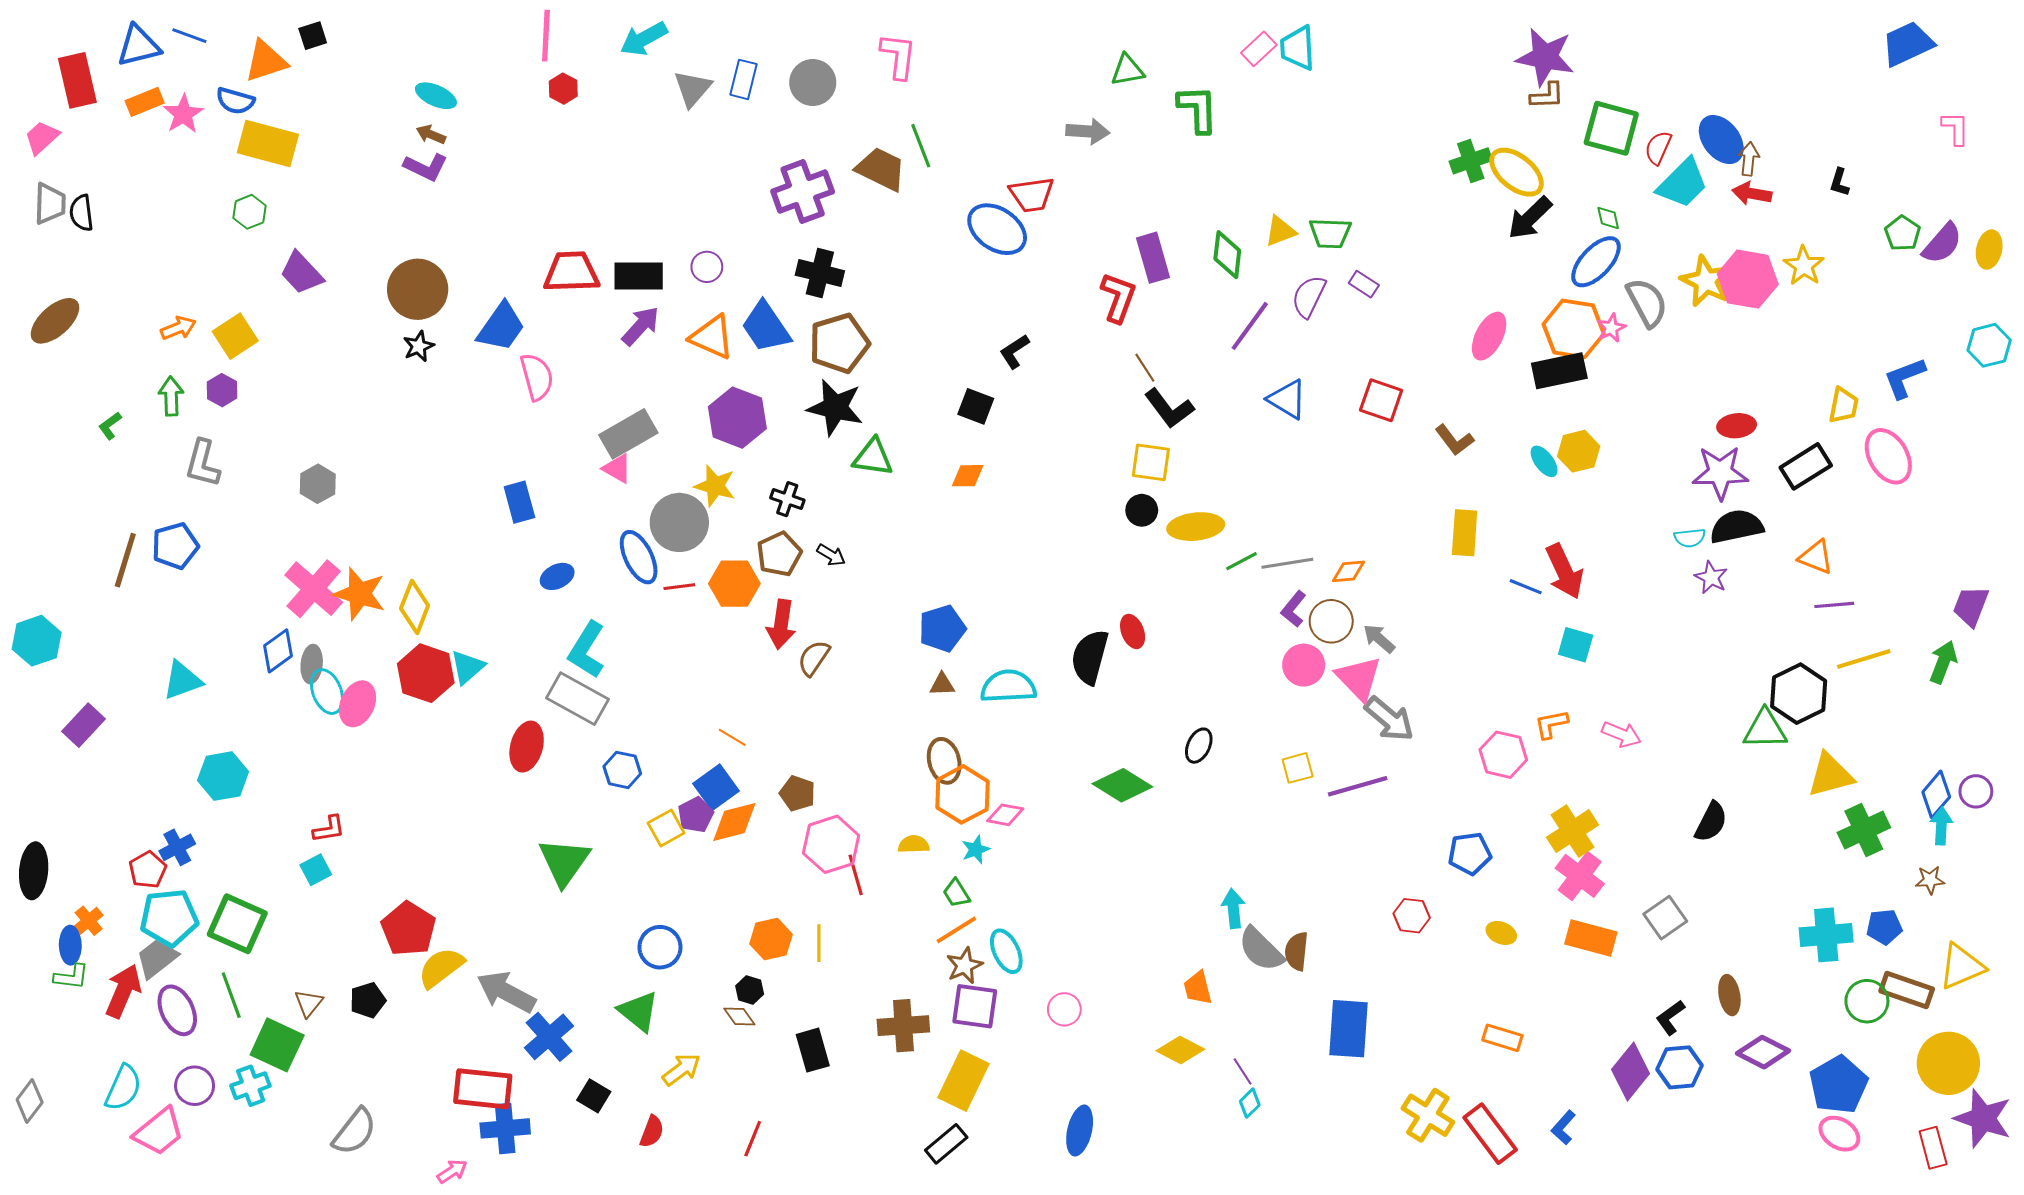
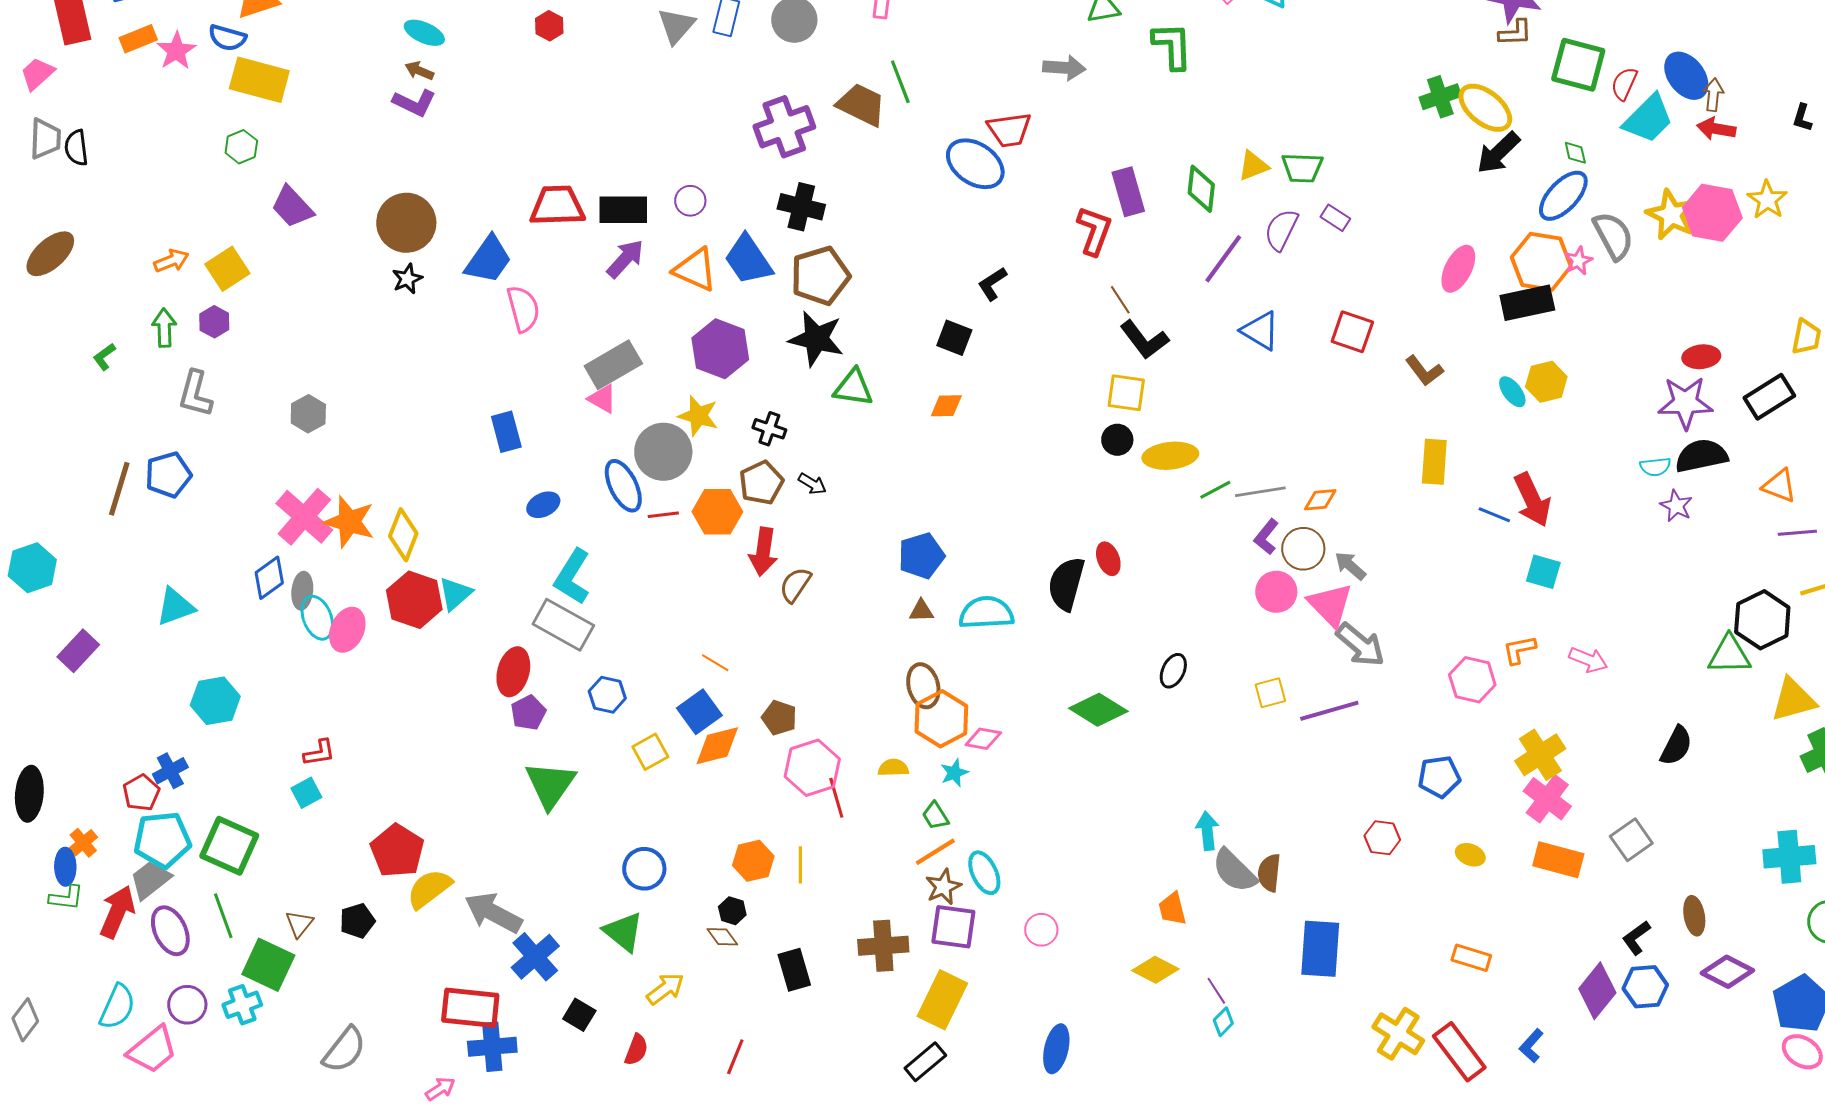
purple pentagon: (696, 815) -> (528, 713), moved

